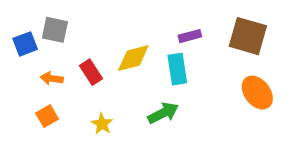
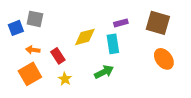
red rectangle: (91, 72) -> (58, 56), moved
orange square: (47, 116) -> (30, 74), size x1.6

